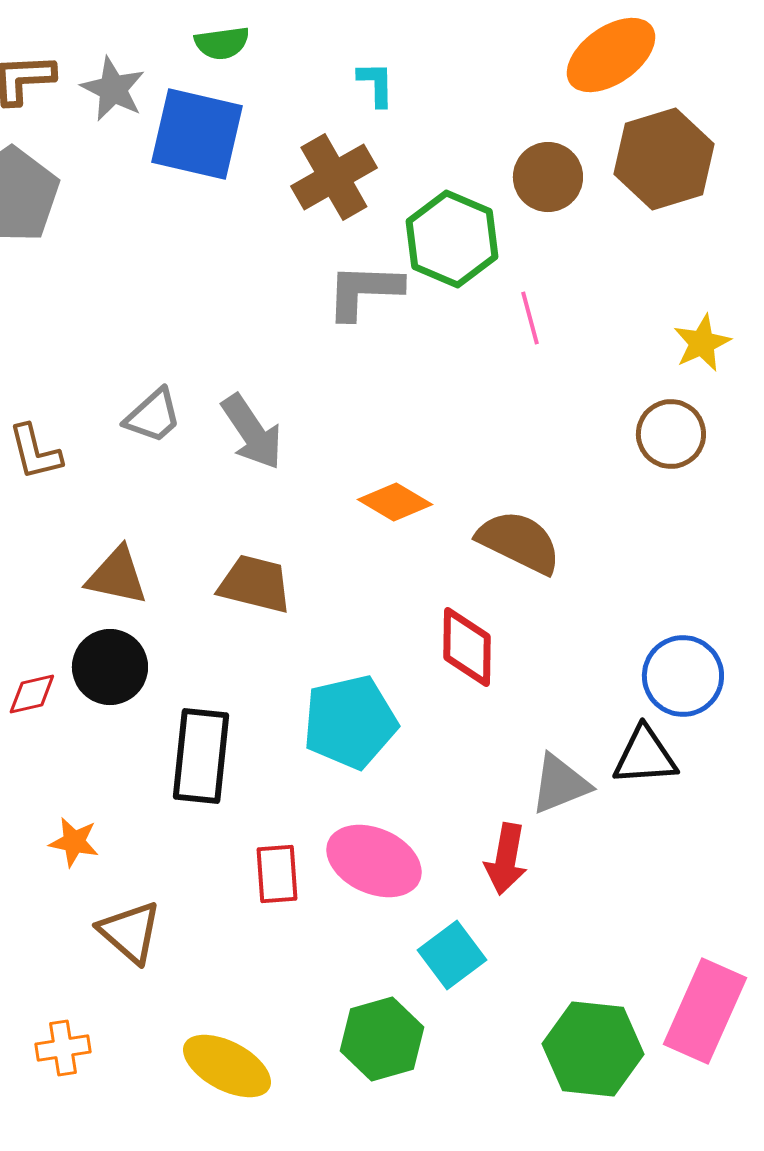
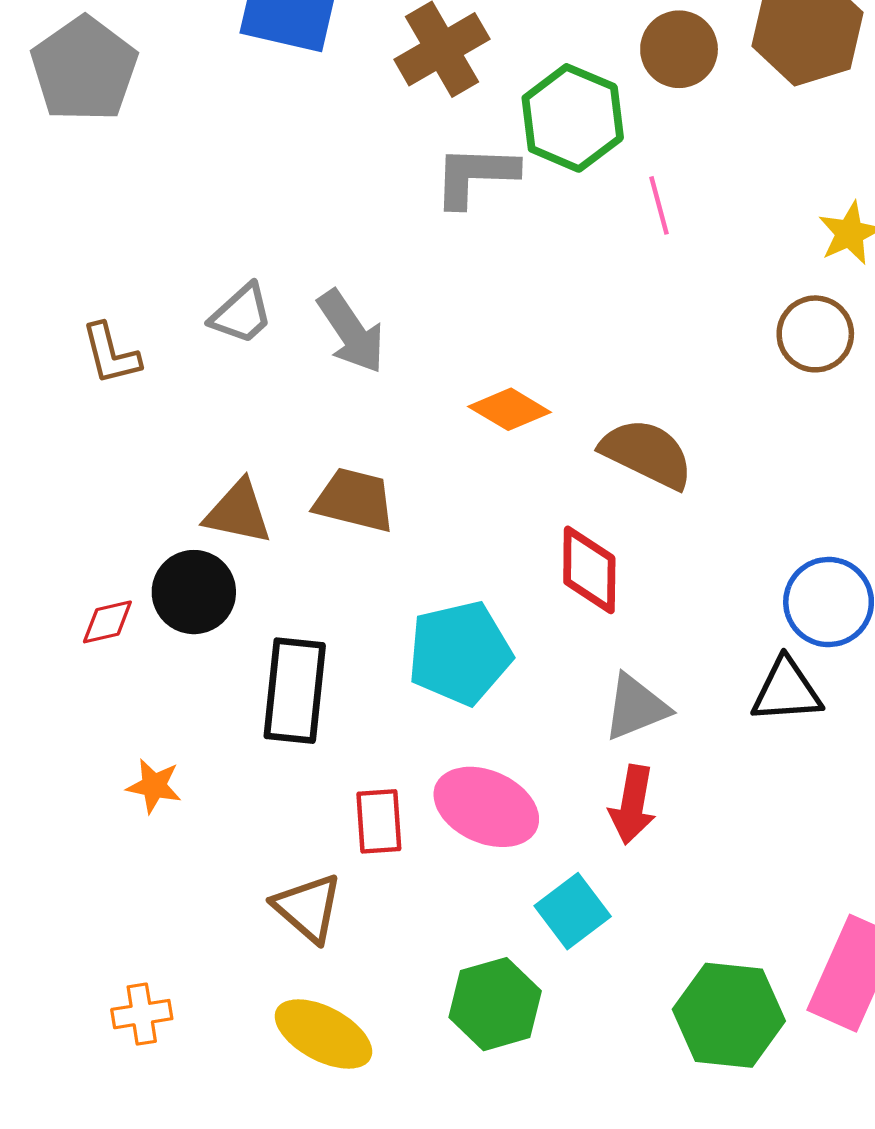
brown triangle: (117, 576) -> (238, 512), moved
gray triangle: (560, 784) -> (636, 707), moved
brown triangle: (130, 932) -> (308, 908), moved

